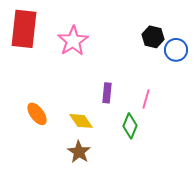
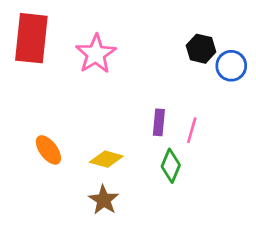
purple rectangle: (107, 93) -> (159, 122), moved
yellow diamond: (81, 121) -> (106, 159), turned -40

